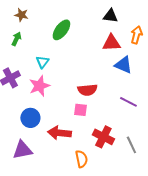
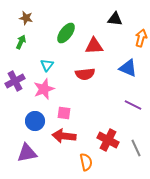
red triangle: (111, 43) -> (94, 46), moved
red semicircle: (87, 90) -> (85, 74), moved
pink square: (80, 110) -> (64, 113), moved

